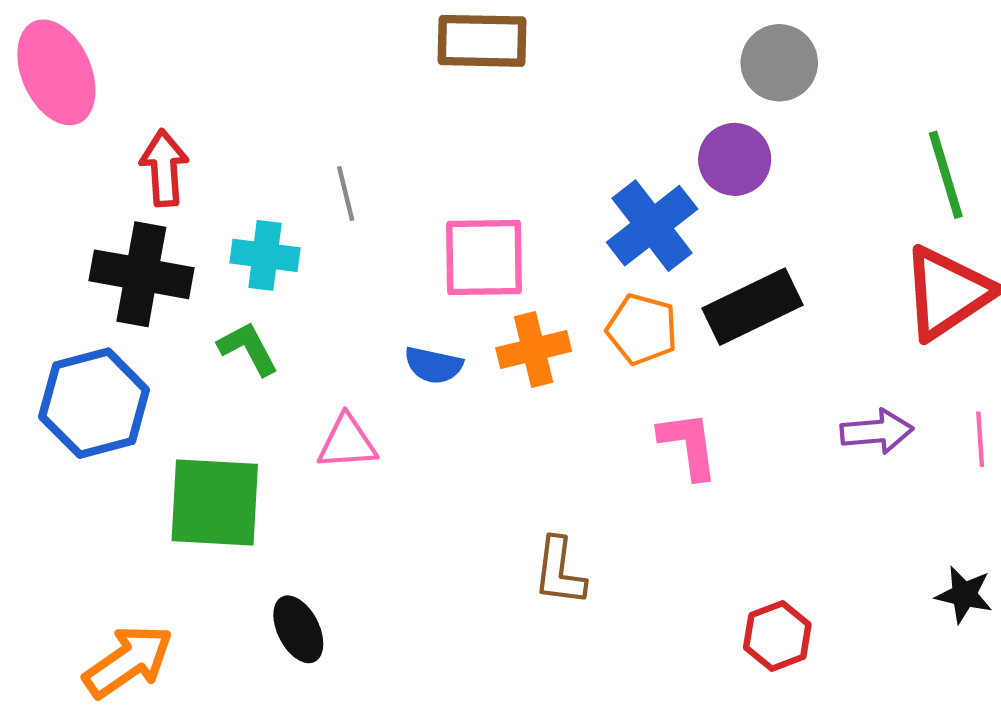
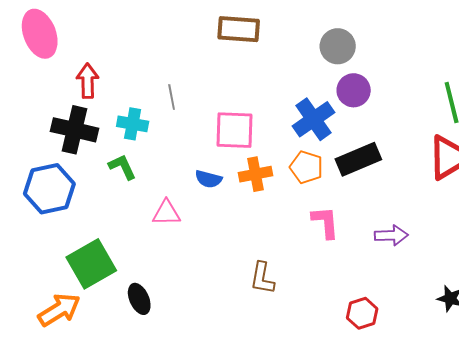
gray circle: (779, 63) -> (338, 46), moved
purple arrow: (877, 431) -> (391, 235), moved
green square: (215, 502) -> (91, 264), moved, turned -36

